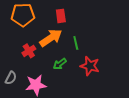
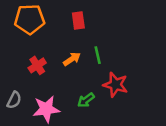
orange arrow: (51, 38) -> (72, 59), moved, size x0.6
green arrow: (60, 64) -> (86, 100), moved

